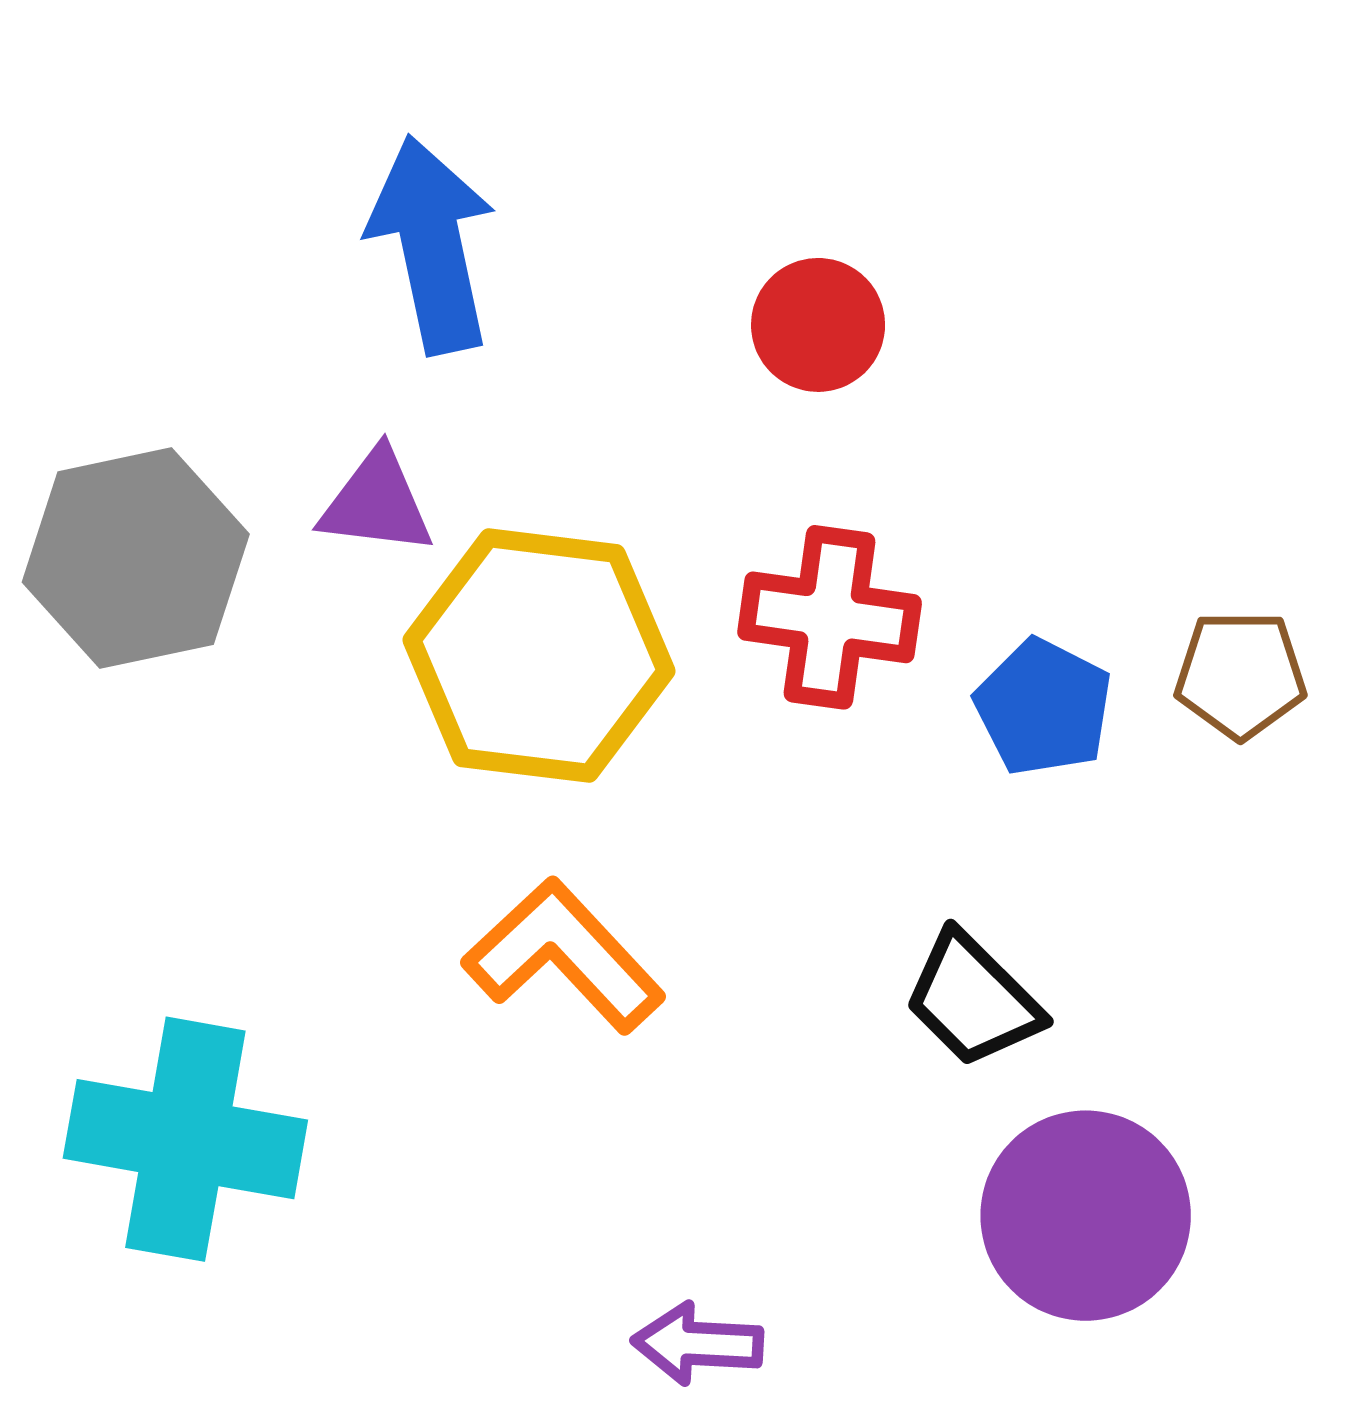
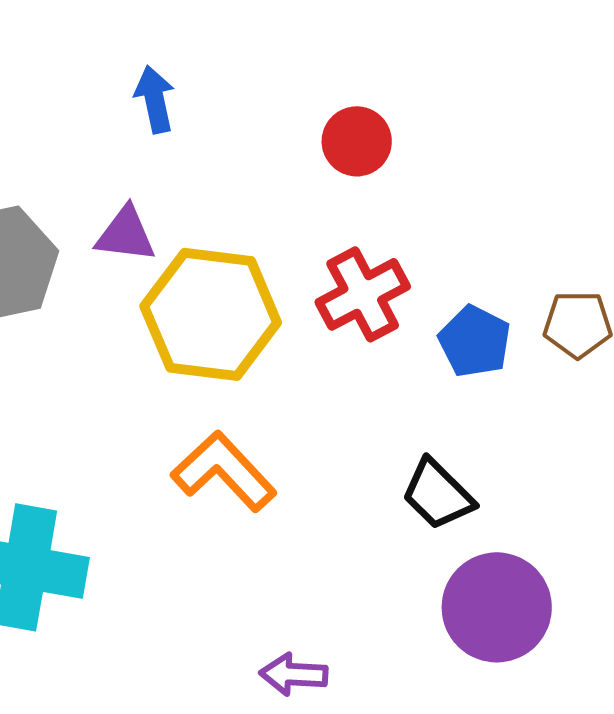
blue arrow: (432, 245) -> (155, 99), size x0.6
red cross: (830, 617) -> (363, 294), turned -36

